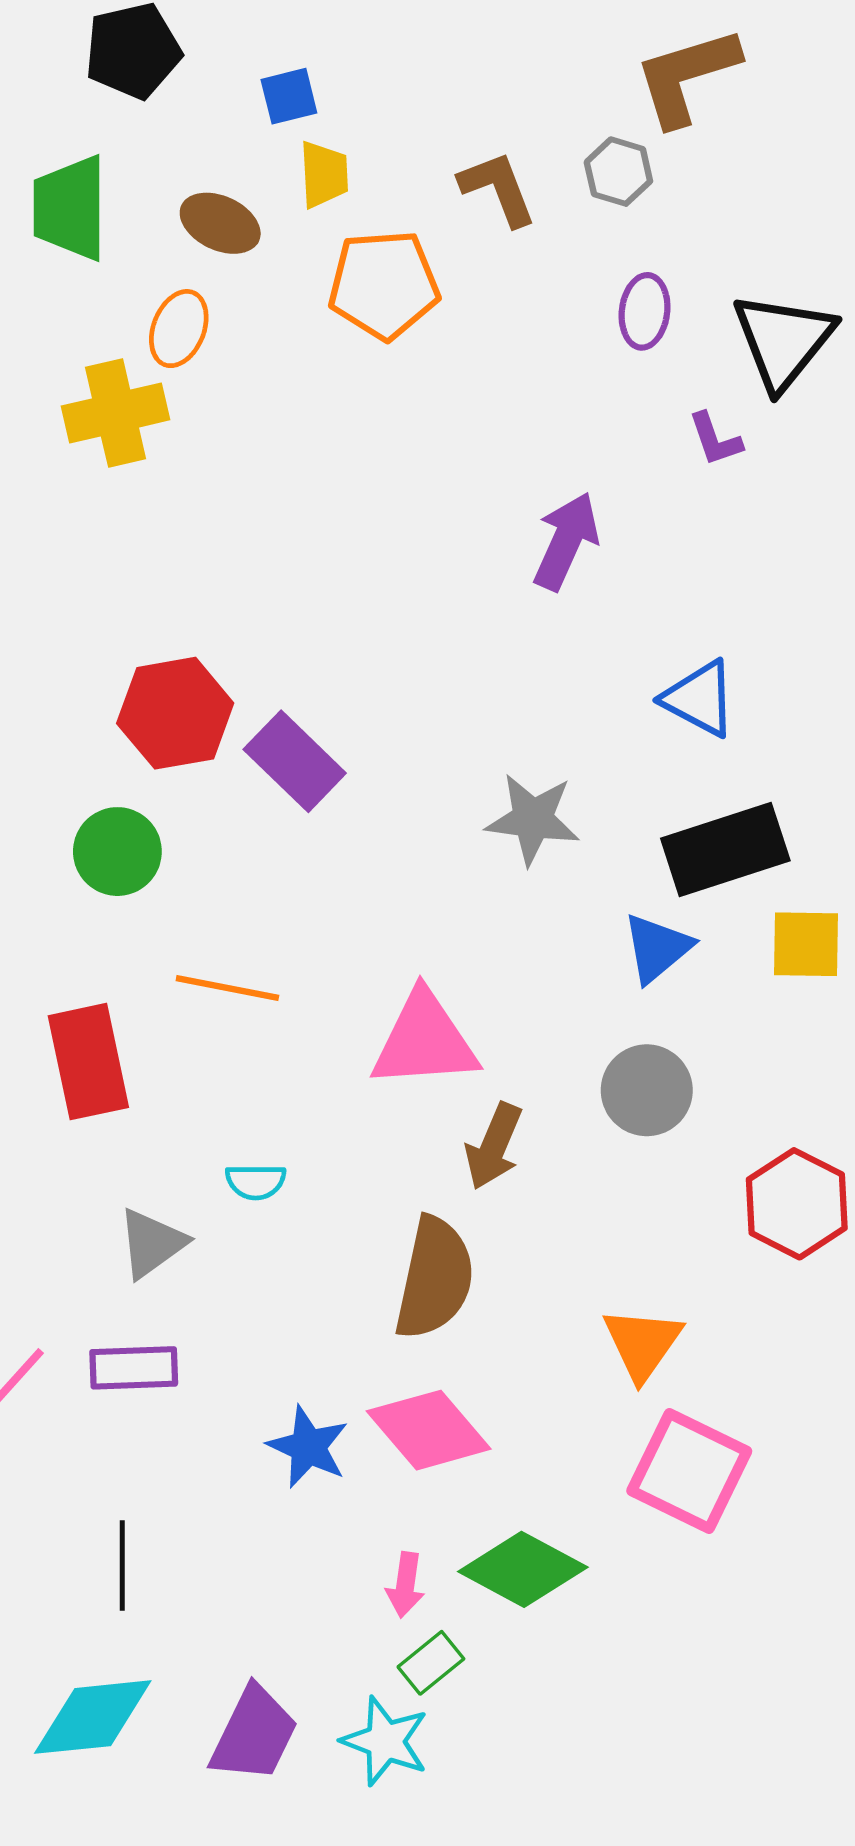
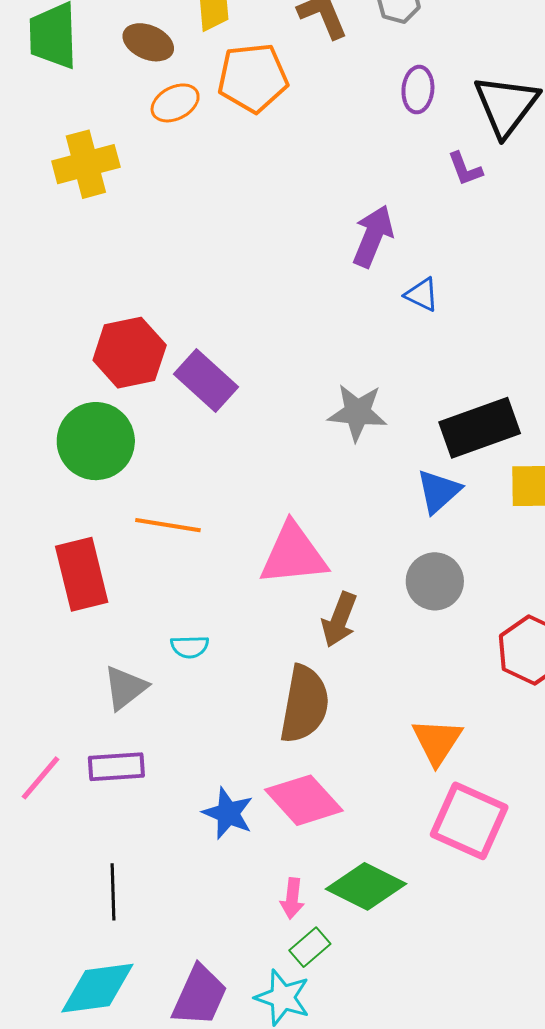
orange ellipse: (179, 329) -> (175, 103), moved, turned 42
blue triangle: (699, 699) -> (422, 295), moved, size x0.7
green circle: (117, 852) -> (96, 441), size x1.4

